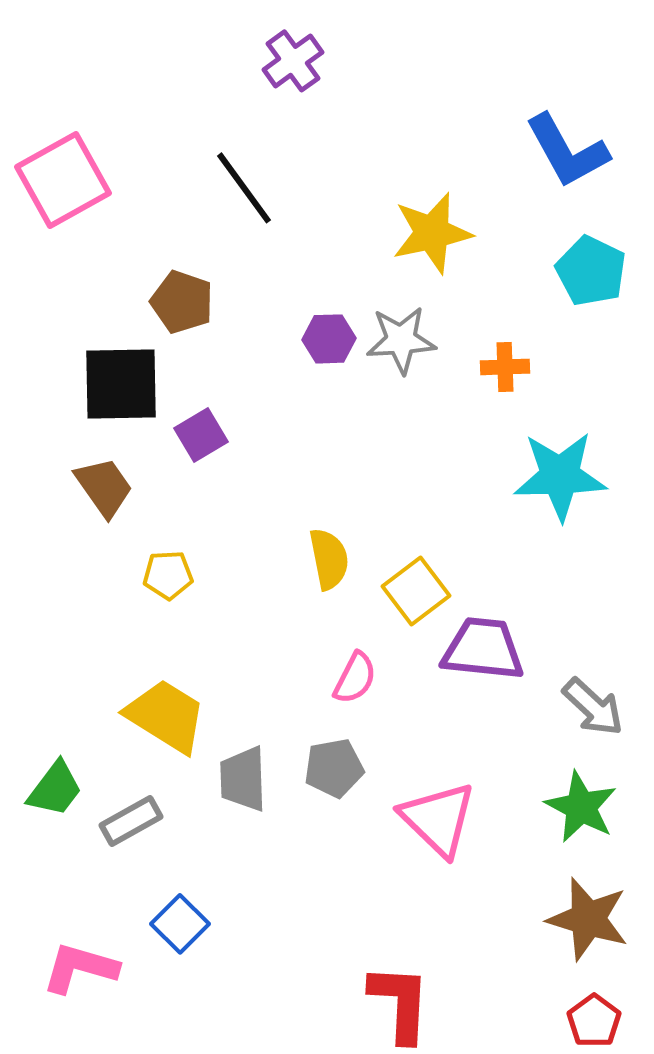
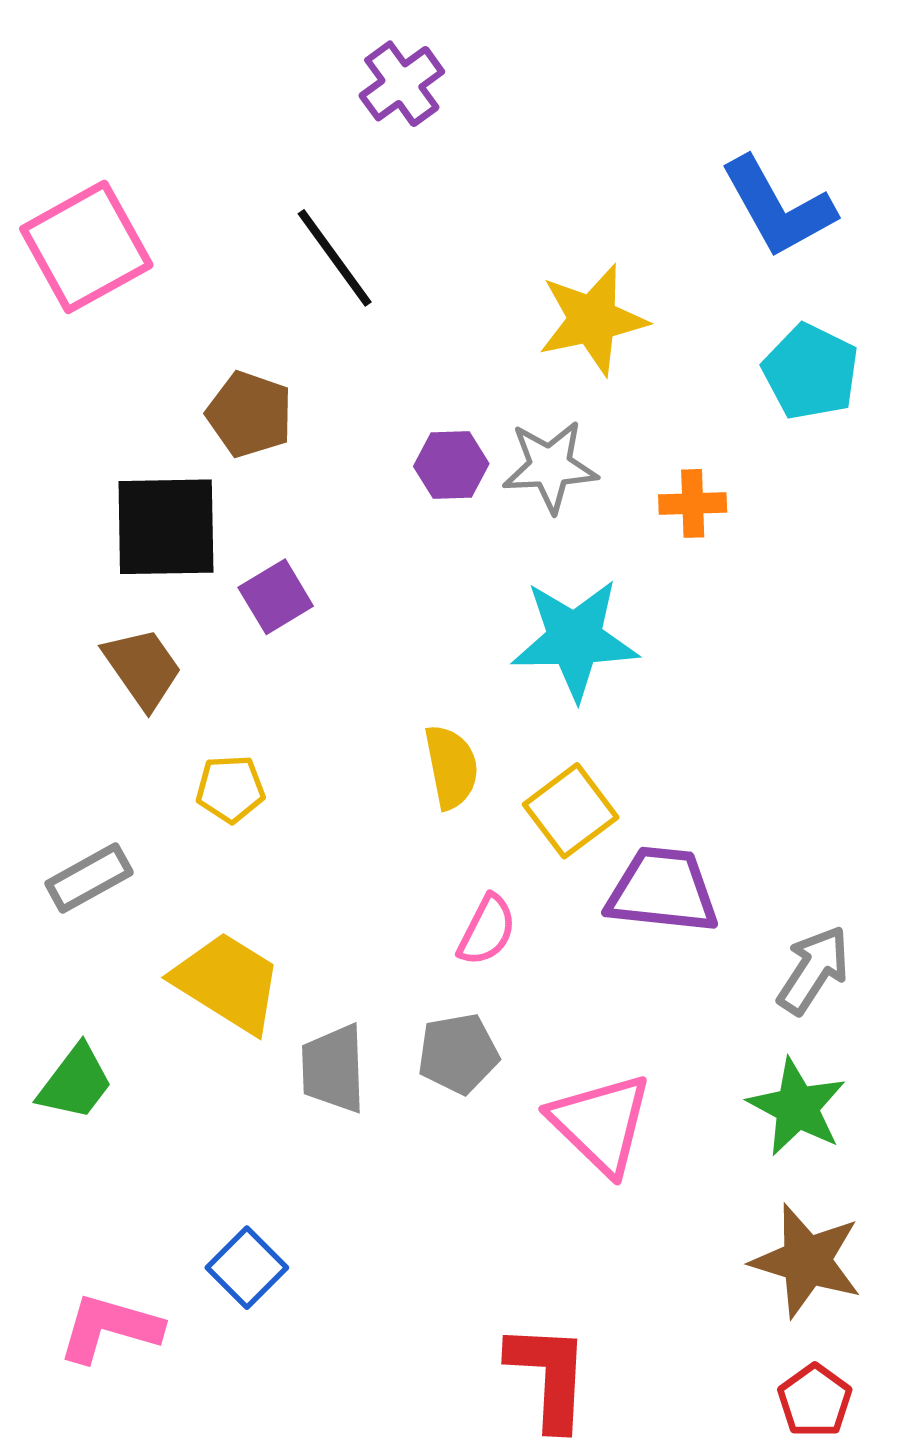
cyan star: (560, 476) -> (575, 639), moved
gray arrow: (593, 707) -> (813, 970), turned -100
gray rectangle: (131, 821) -> (89, 878), moved

